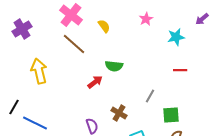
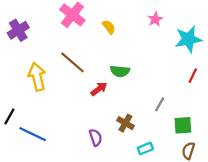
cyan star: (176, 37) -> (188, 39), size x1.4
brown line: (74, 44) -> (72, 62), moved
red line: (180, 70) -> (193, 76), turned -64

